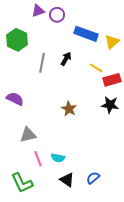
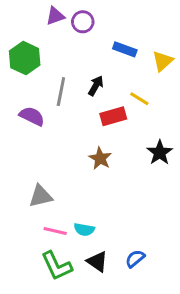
blue rectangle: (86, 34) -> (125, 49), size x0.7
red rectangle: (112, 80) -> (113, 116), moved
purple semicircle: (15, 99) -> (32, 116), moved
black star: (110, 105) -> (160, 153), turned 30
pink line: (38, 159) -> (55, 231), turned -56
green L-shape: (22, 183) -> (57, 266), moved

